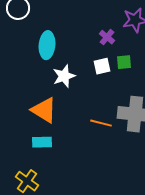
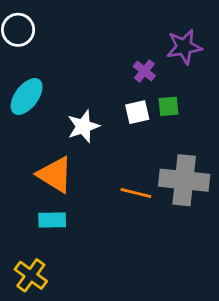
cyan ellipse: (47, 45) -> (27, 97), moved, turned 32

